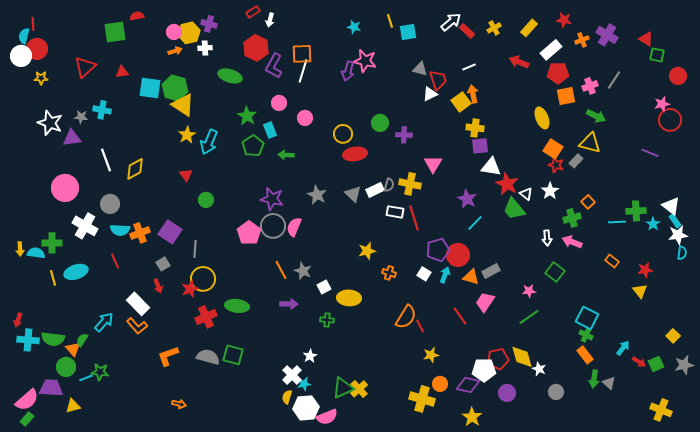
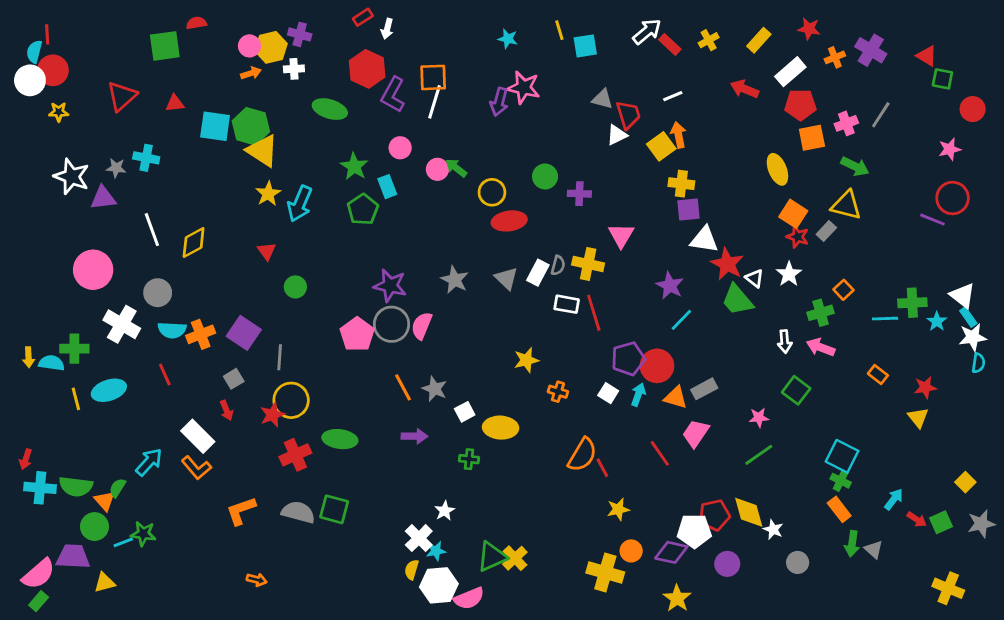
red circle: (670, 120) -> (953, 198), moved
green arrow: (286, 155) -> (456, 168), moved, turned 35
white rectangle: (375, 190) -> (538, 273), turned -36

